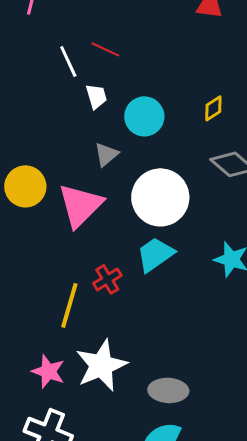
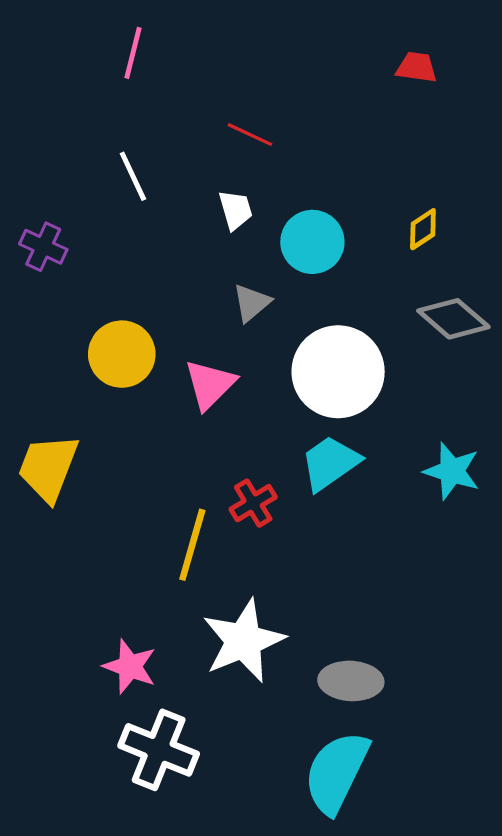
white line: (68, 61) -> (133, 176), moved
pink triangle: (80, 205) -> (210, 385), size x0.7
pink star: (48, 371) -> (130, 667), moved

